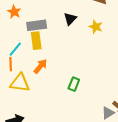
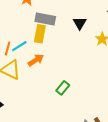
black triangle: (70, 19) -> (80, 23), turned -32
cyan line: (15, 49) -> (19, 46), moved

